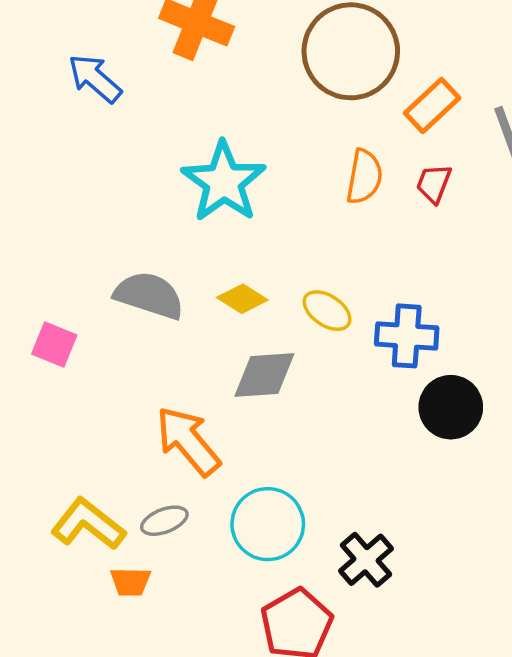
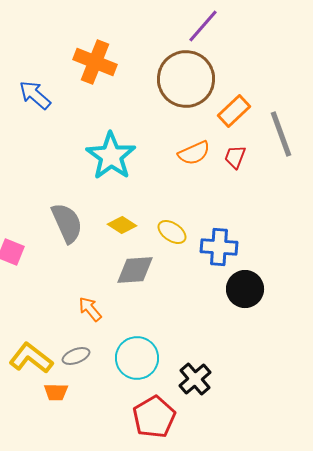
orange semicircle: (364, 177) -> (194, 153), turned 56
gray semicircle: (149, 295) -> (67, 223), turned 48
orange arrow: (188, 441) -> (90, 309), size x0.6

